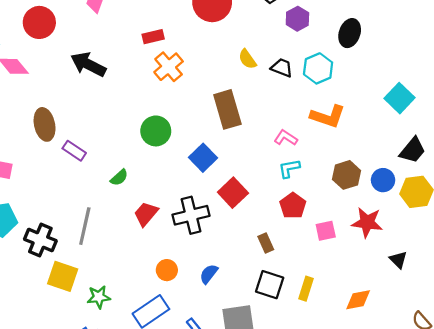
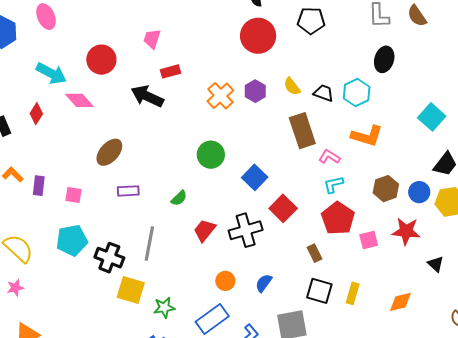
purple hexagon: (297, 19) -> (255, 91), moved
red rectangle: (153, 37) -> (170, 71), moved
brown rectangle: (227, 109) -> (302, 131), moved
brown ellipse: (45, 124) -> (109, 152), turned 56
purple rectangle: (74, 151) -> (128, 191), moved, turned -35
red pentagon: (293, 206) -> (338, 218), size x1.4

